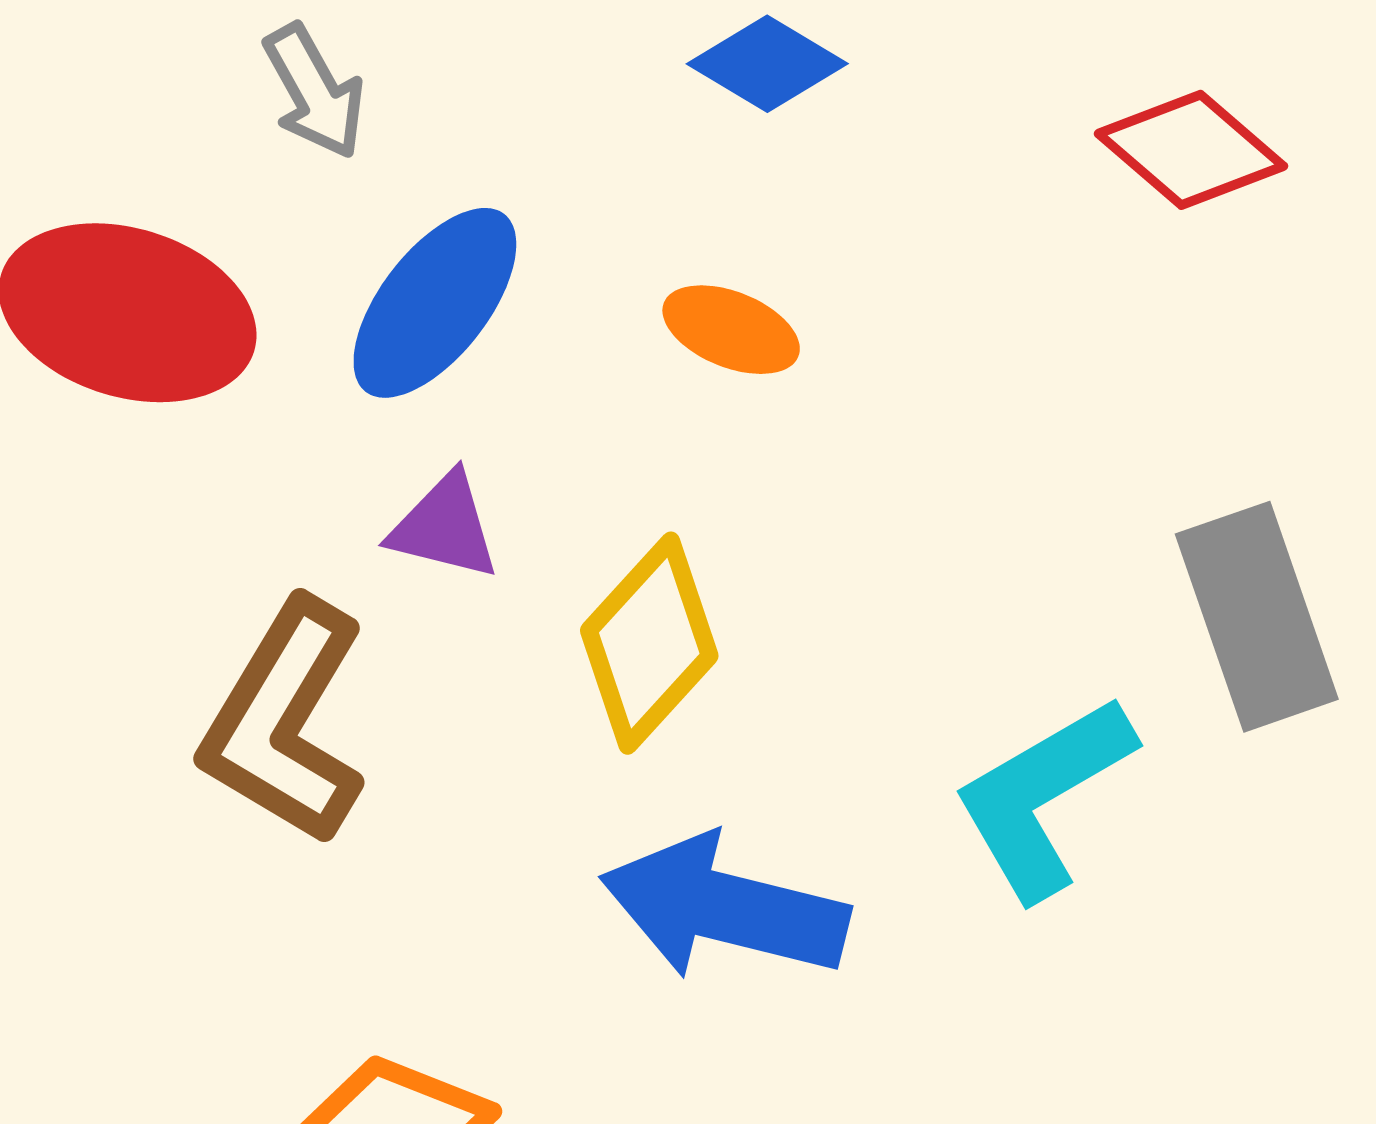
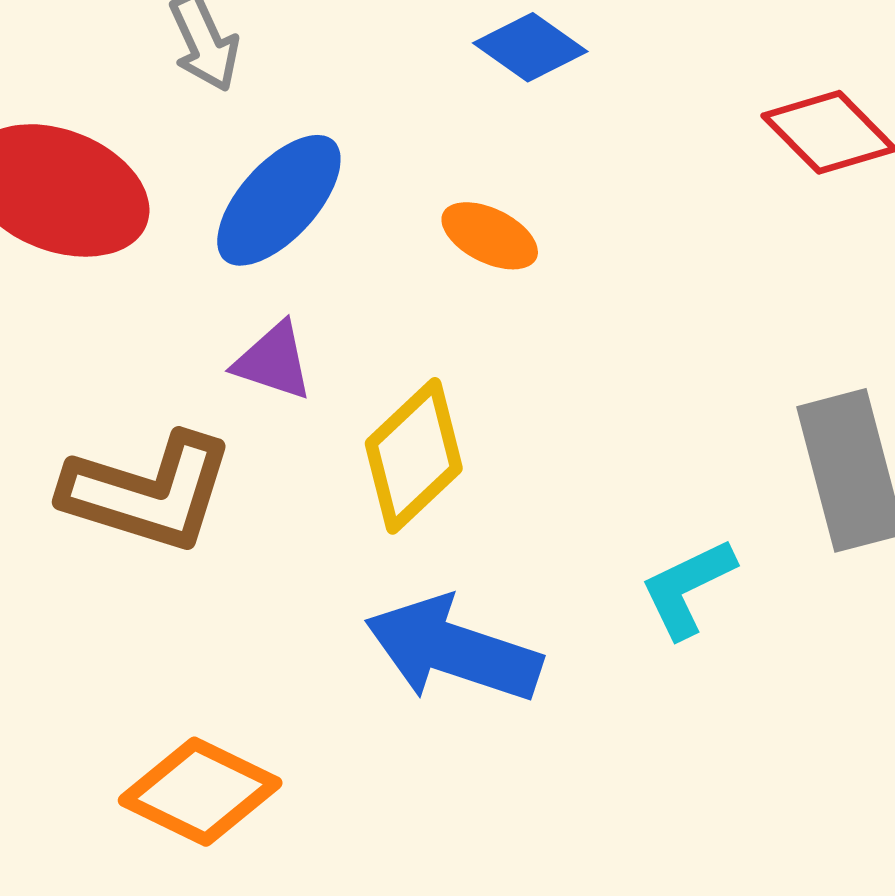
brown L-shape: (285, 722) -> (148, 492), turned -108
cyan L-shape: (1043, 797) -> (688, 588), size x0.7

